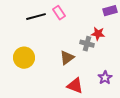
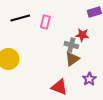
pink rectangle: (59, 13) -> (45, 22), moved, turned 48
brown triangle: (67, 58) -> (72, 59), moved

